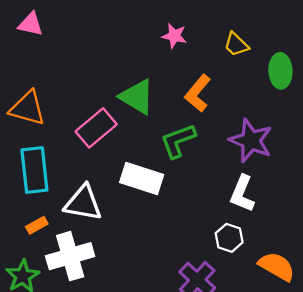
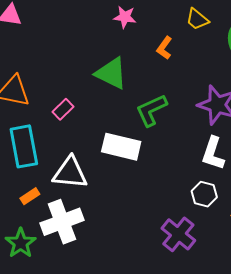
pink star: (174, 36) -> (125, 17), moved
orange L-shape: (198, 93) -> (164, 48), moved, size x0.7
pink rectangle: (96, 128) -> (63, 109), moved, size x0.6

